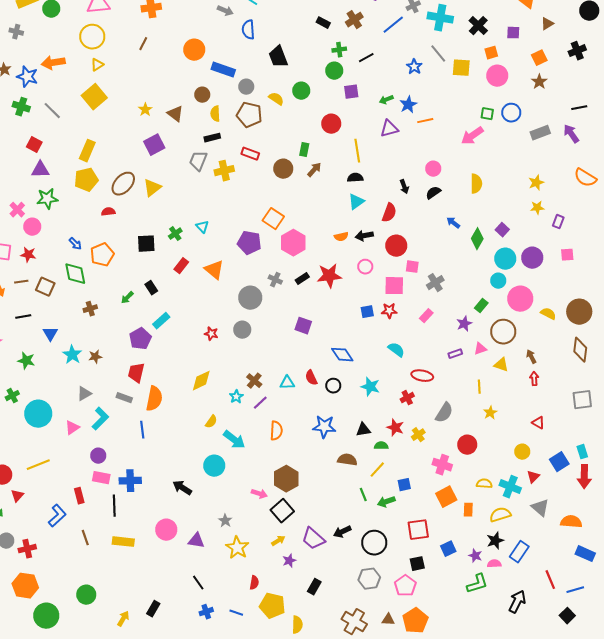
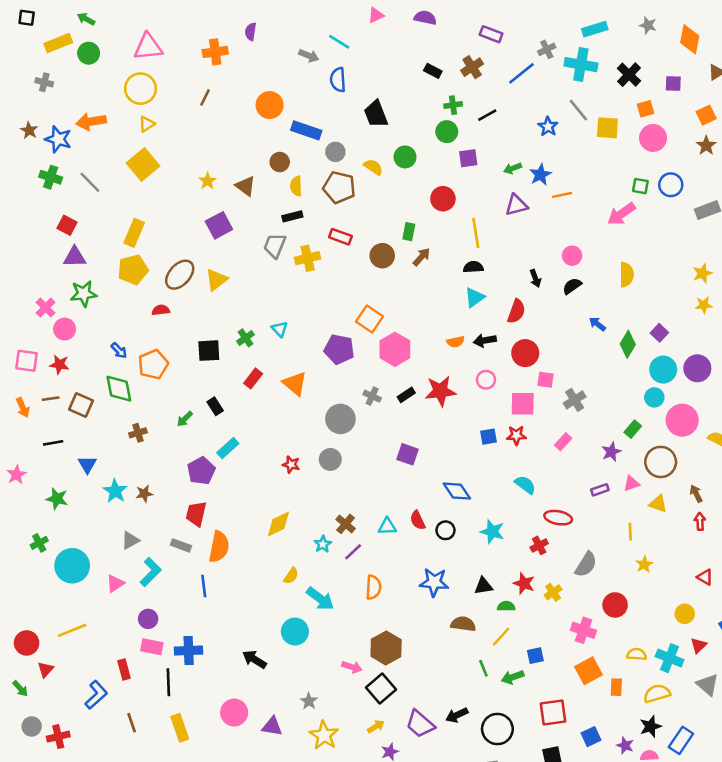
yellow rectangle: (123, 542) -> (180, 728), turned 65

